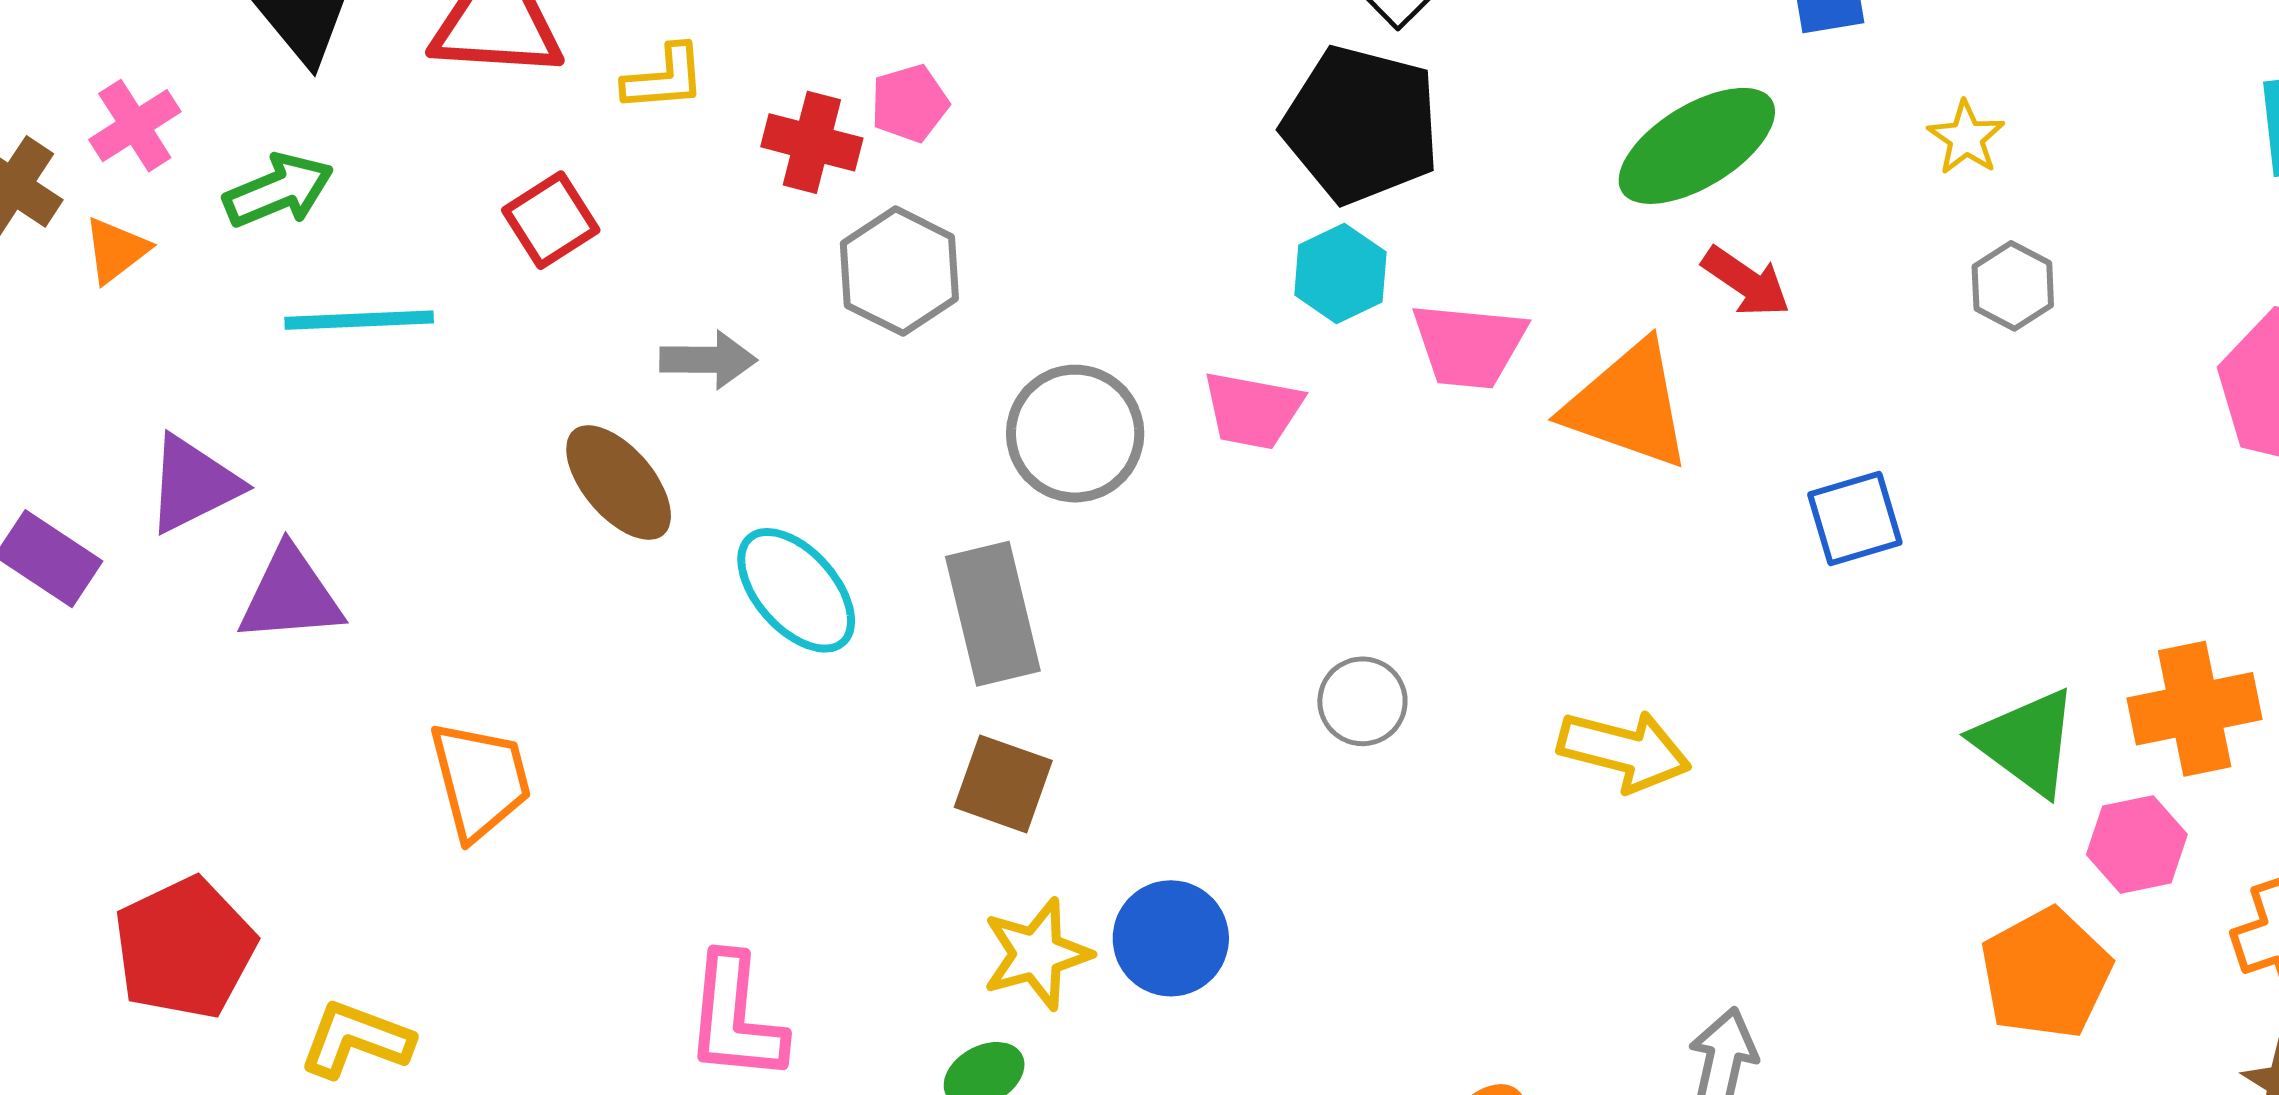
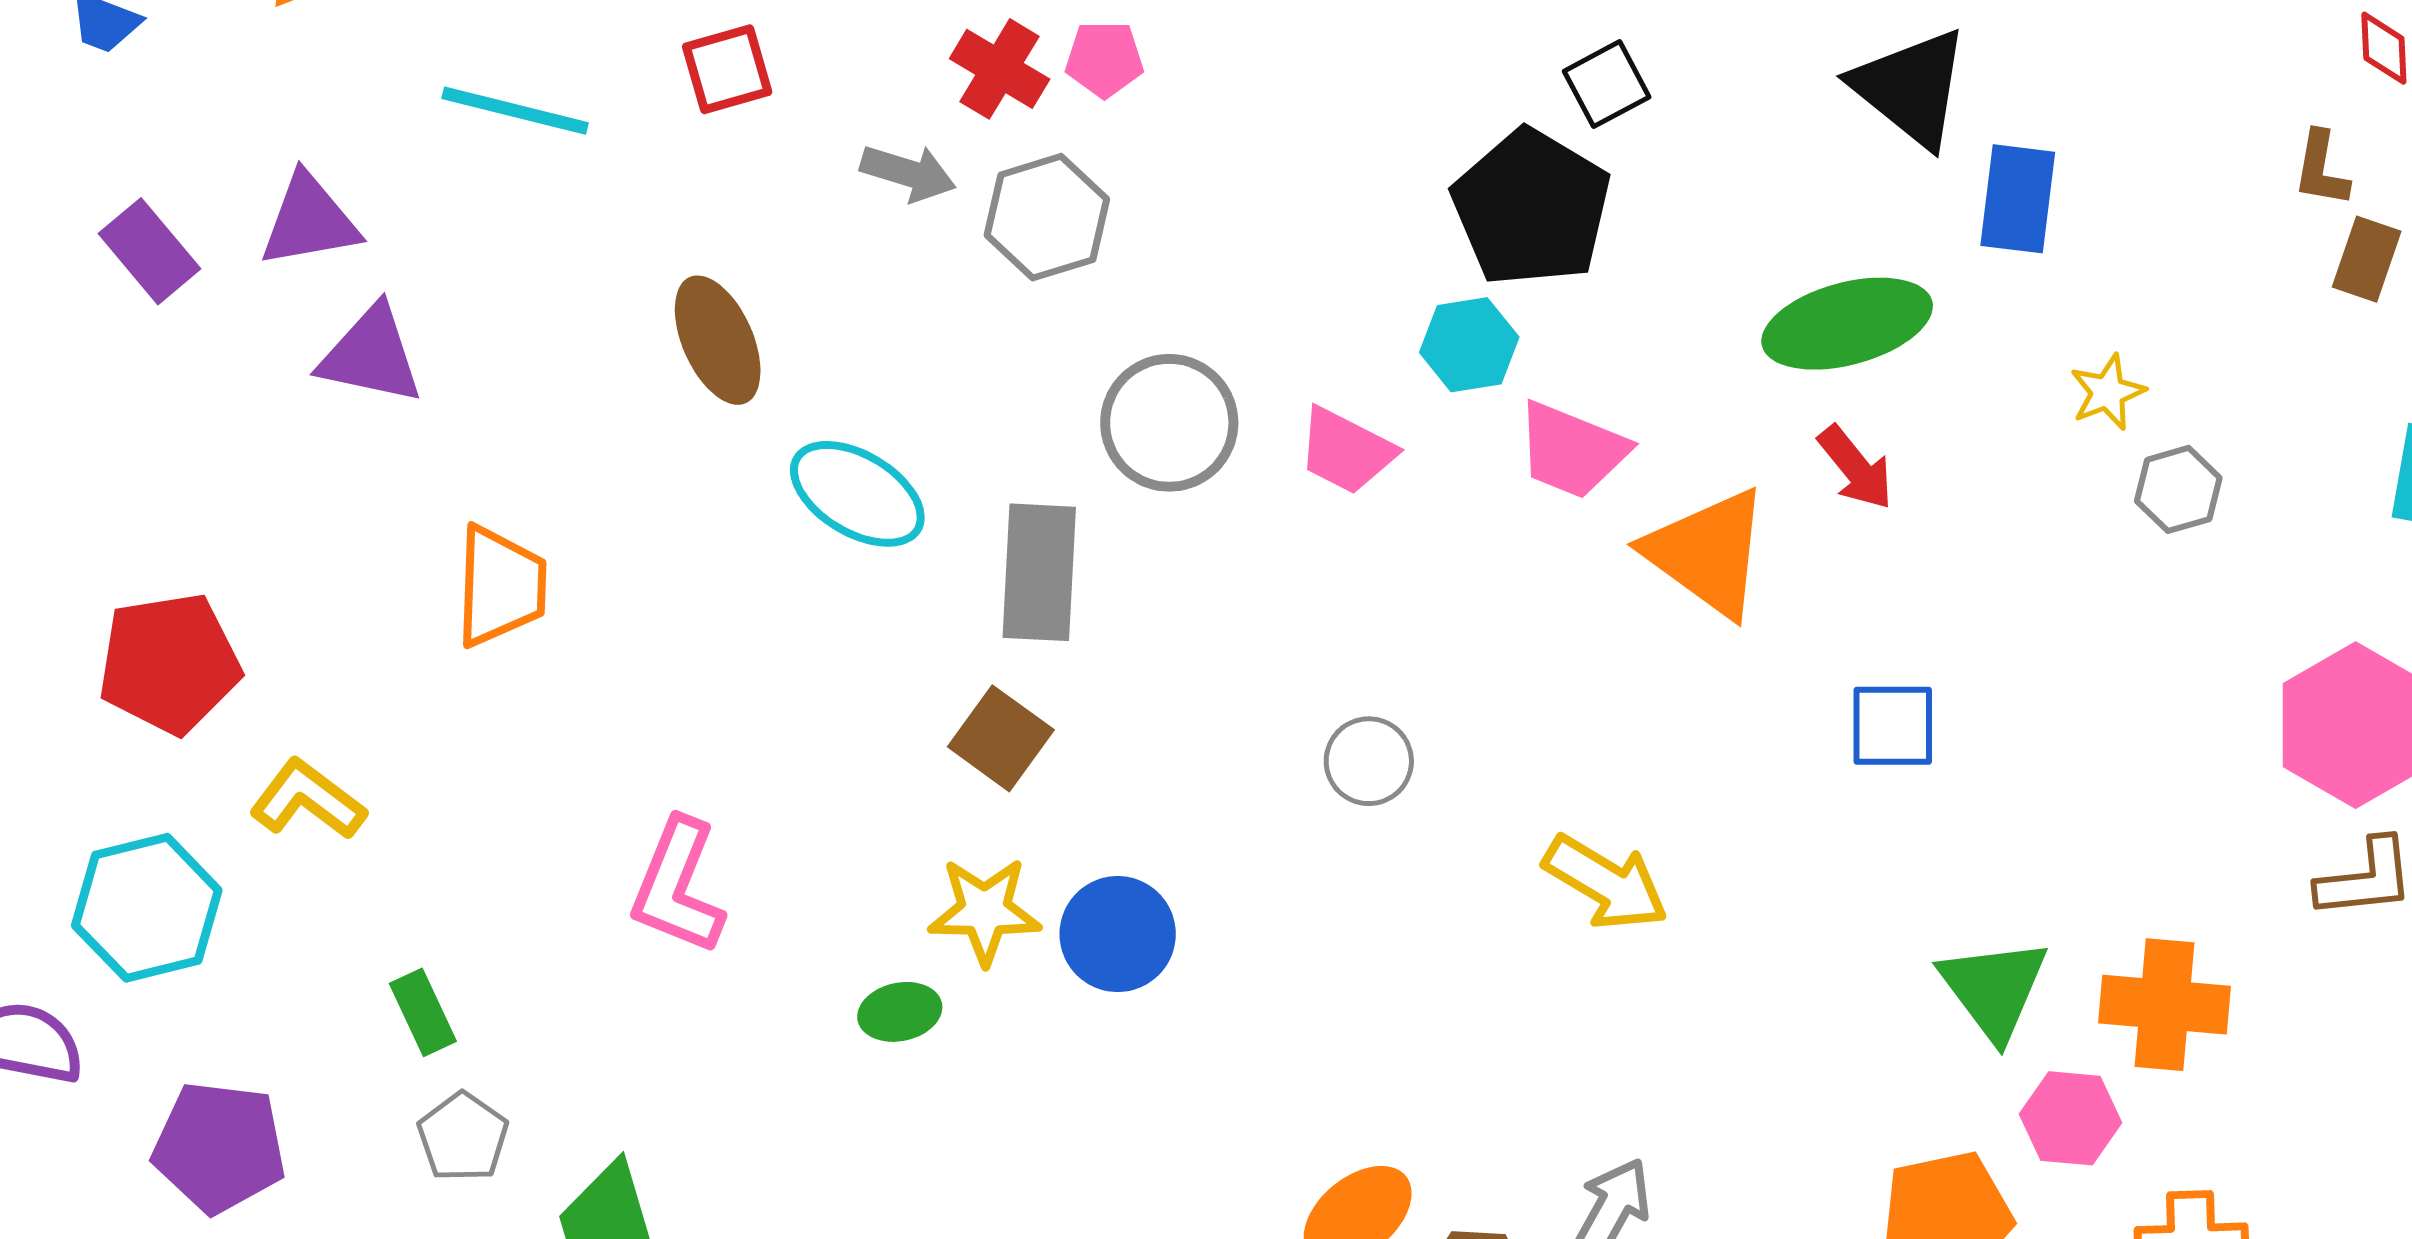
gray hexagon: (2013, 286) -> (2178, 489), moved
gray arrow: (708, 360) -> (908, 173), moved
cyan ellipse: (796, 590) -> (857, 494), turned -34

